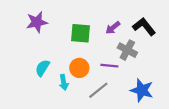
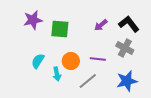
green square: (80, 33) -> (60, 29), moved
gray cross: (127, 50) -> (125, 48), moved
blue star: (142, 90) -> (127, 81), turned -30

